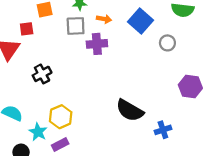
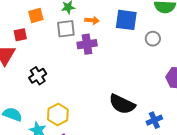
blue square: (140, 21) -> (126, 20), turned -30

